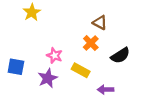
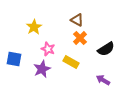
yellow star: (32, 12) -> (34, 27), moved
brown triangle: (100, 23) -> (77, 20), moved
purple arrow: (106, 90) -> (103, 80), moved, turned 32

